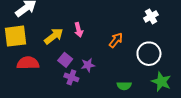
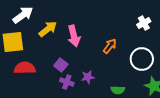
pink arrow: (79, 30) -> (74, 36), size x1.5
yellow arrow: (54, 36) -> (48, 29), moved
purple star: (88, 65) -> (88, 77), moved

